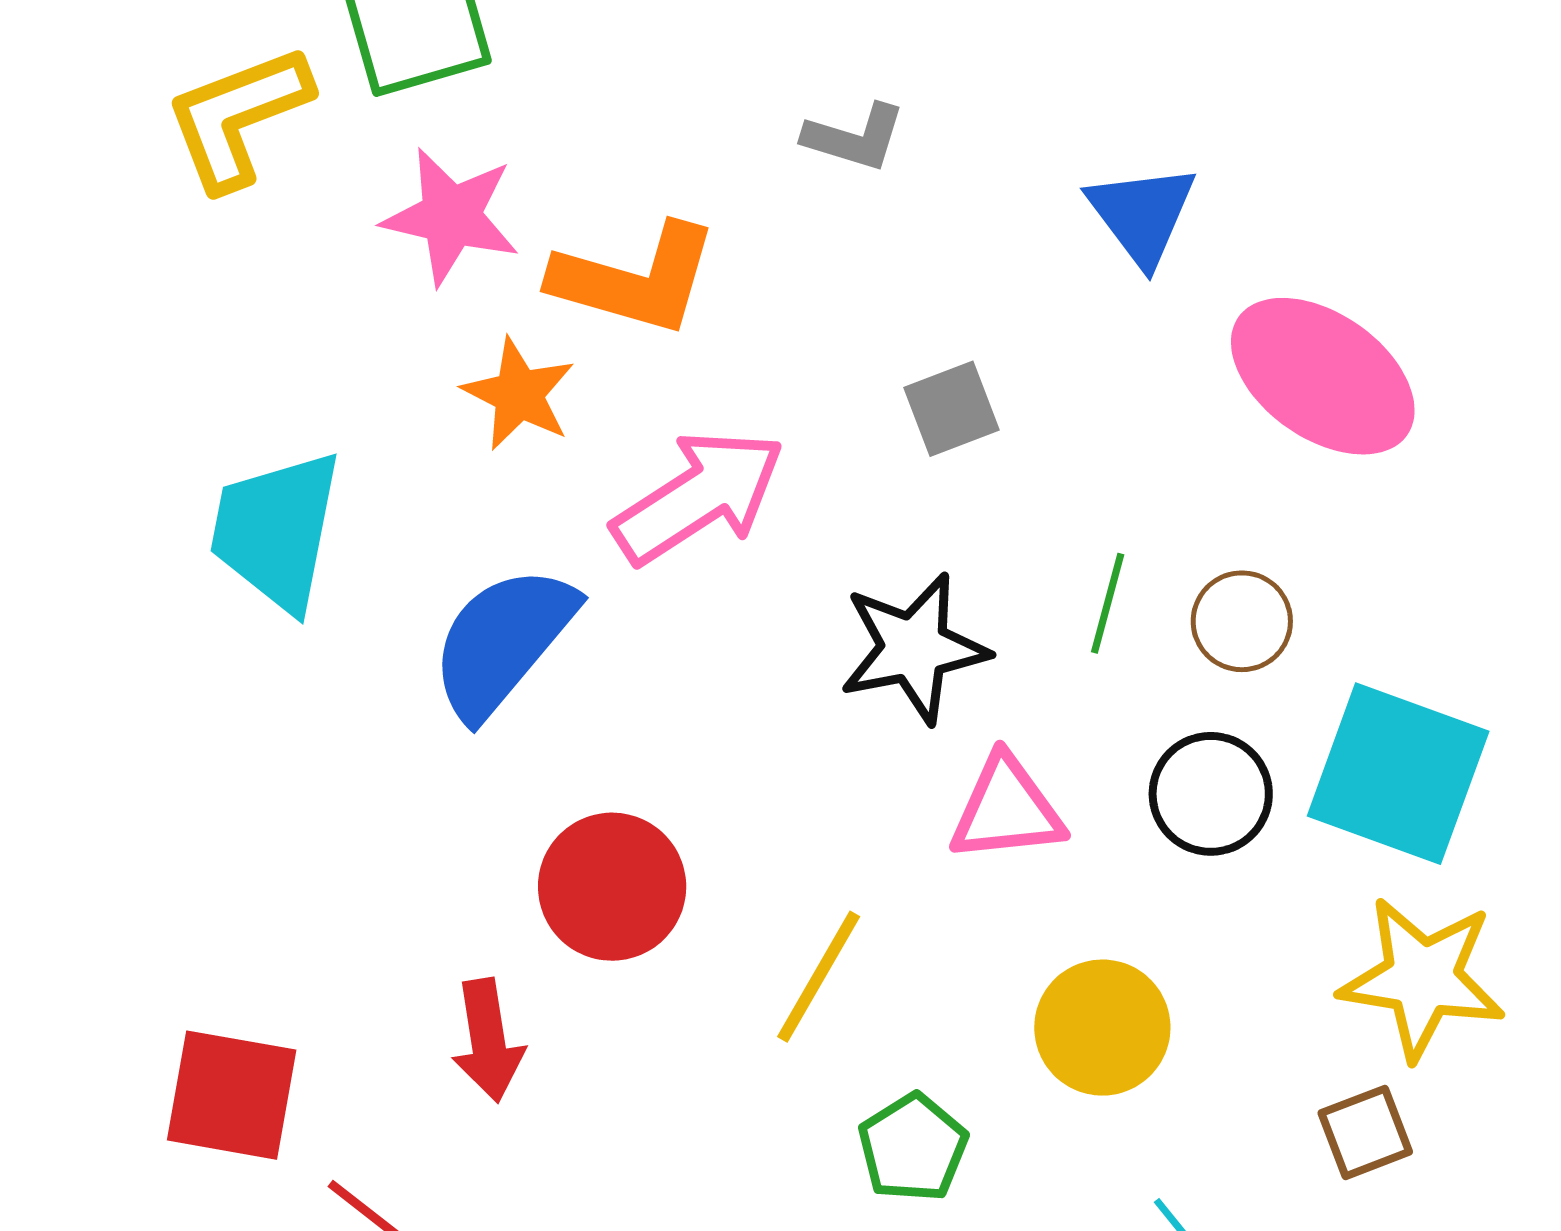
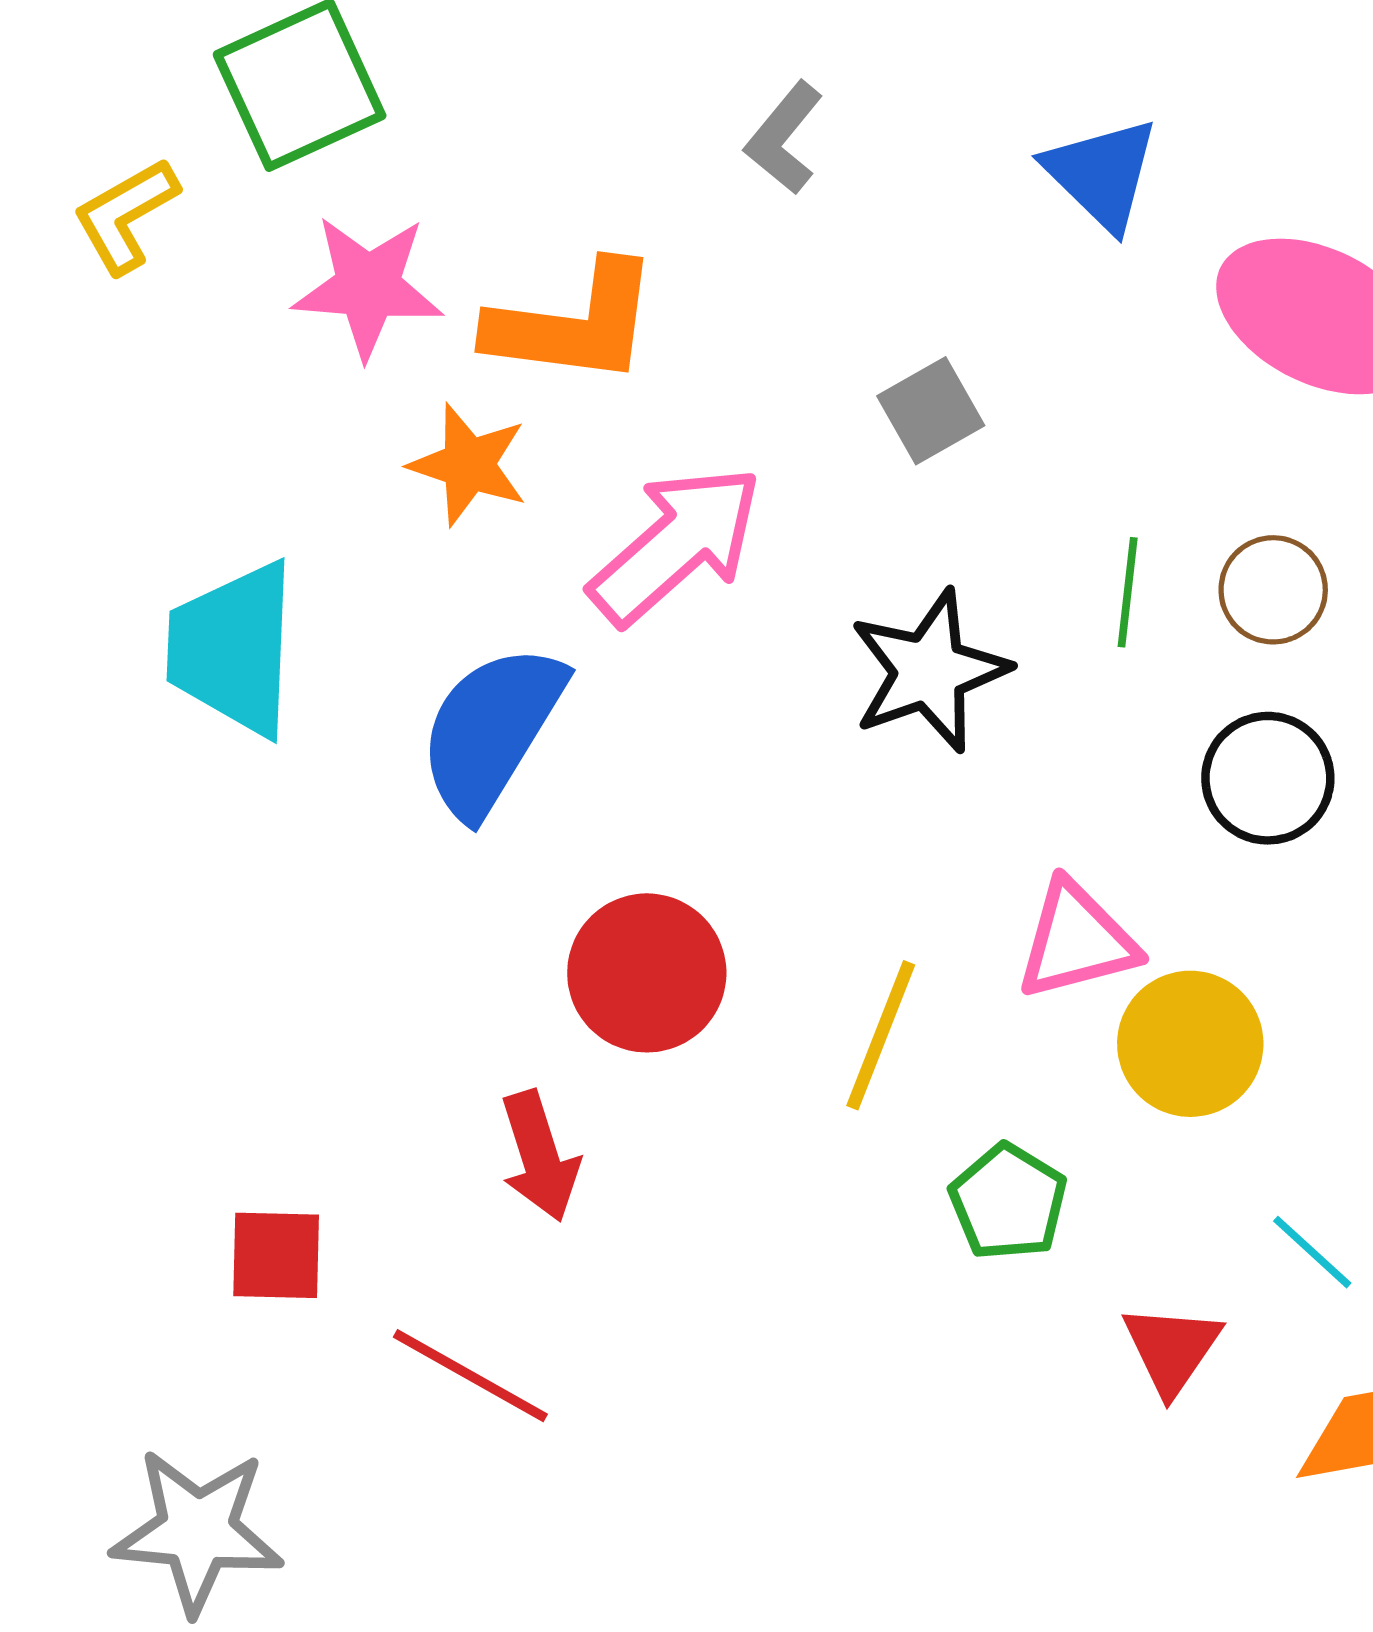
yellow L-shape: (238, 117) -> (126, 215), size x0.7
gray L-shape: (855, 137) -> (784, 138), turned 121
pink triangle: (1007, 809) -> (1077, 941), moved
red square: (232, 1095) -> (276, 1255), size x0.7

